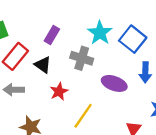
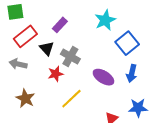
cyan star: (100, 33) -> (105, 20), moved
gray cross: (82, 58) -> (70, 56), moved

